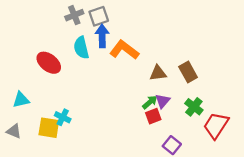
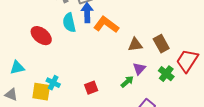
green arrow: (150, 102) -> (127, 82), moved
red square: (153, 116) -> (91, 88), moved
red trapezoid: (216, 125) -> (187, 61), moved

